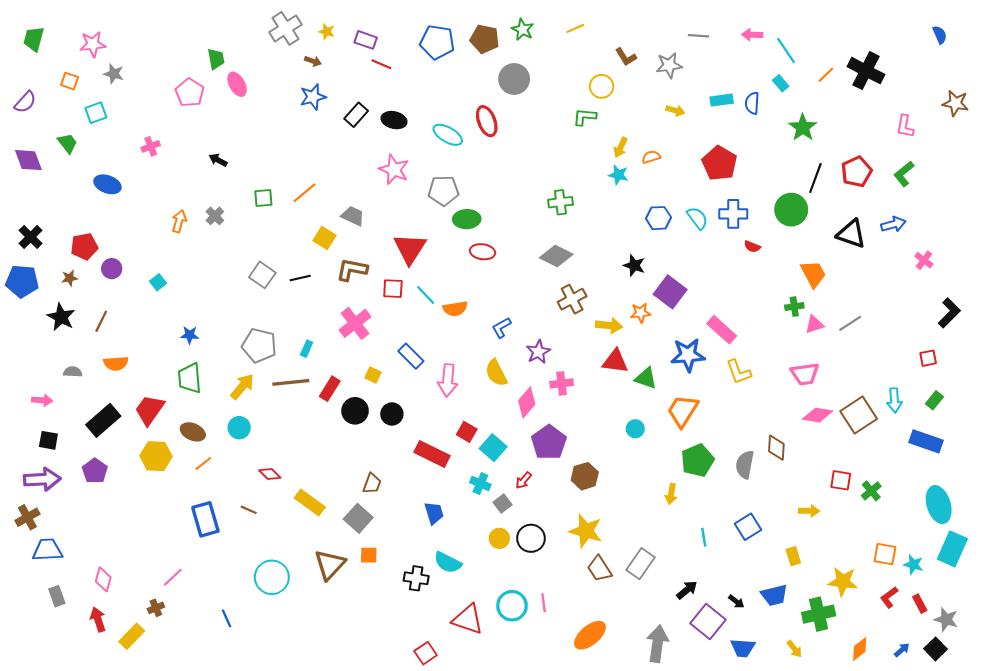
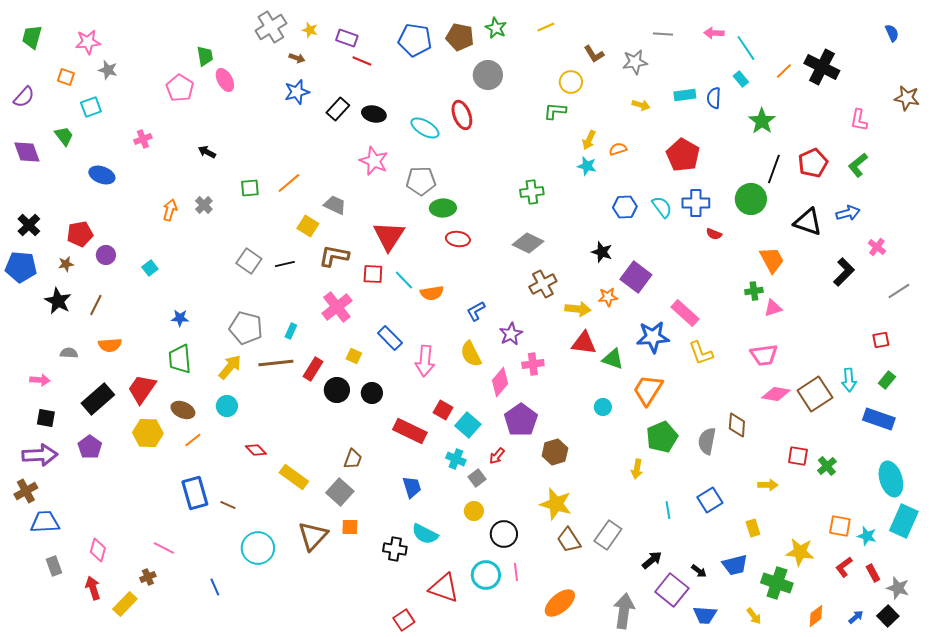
black L-shape: (949, 313) -> (844, 272), moved
gray line: (850, 323) -> (899, 291), moved
brown line: (249, 510) -> (228, 505), moved
black circle: (531, 538) -> (504, 534), moved
pink line: (173, 577) -> (164, 548), turned 70
green cross: (819, 614) -> (777, 583), turned 32

